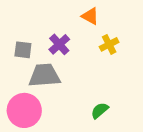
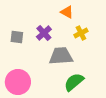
gray trapezoid: (44, 75) -> (61, 56), moved
green semicircle: (100, 110) -> (74, 82), size x1.5

